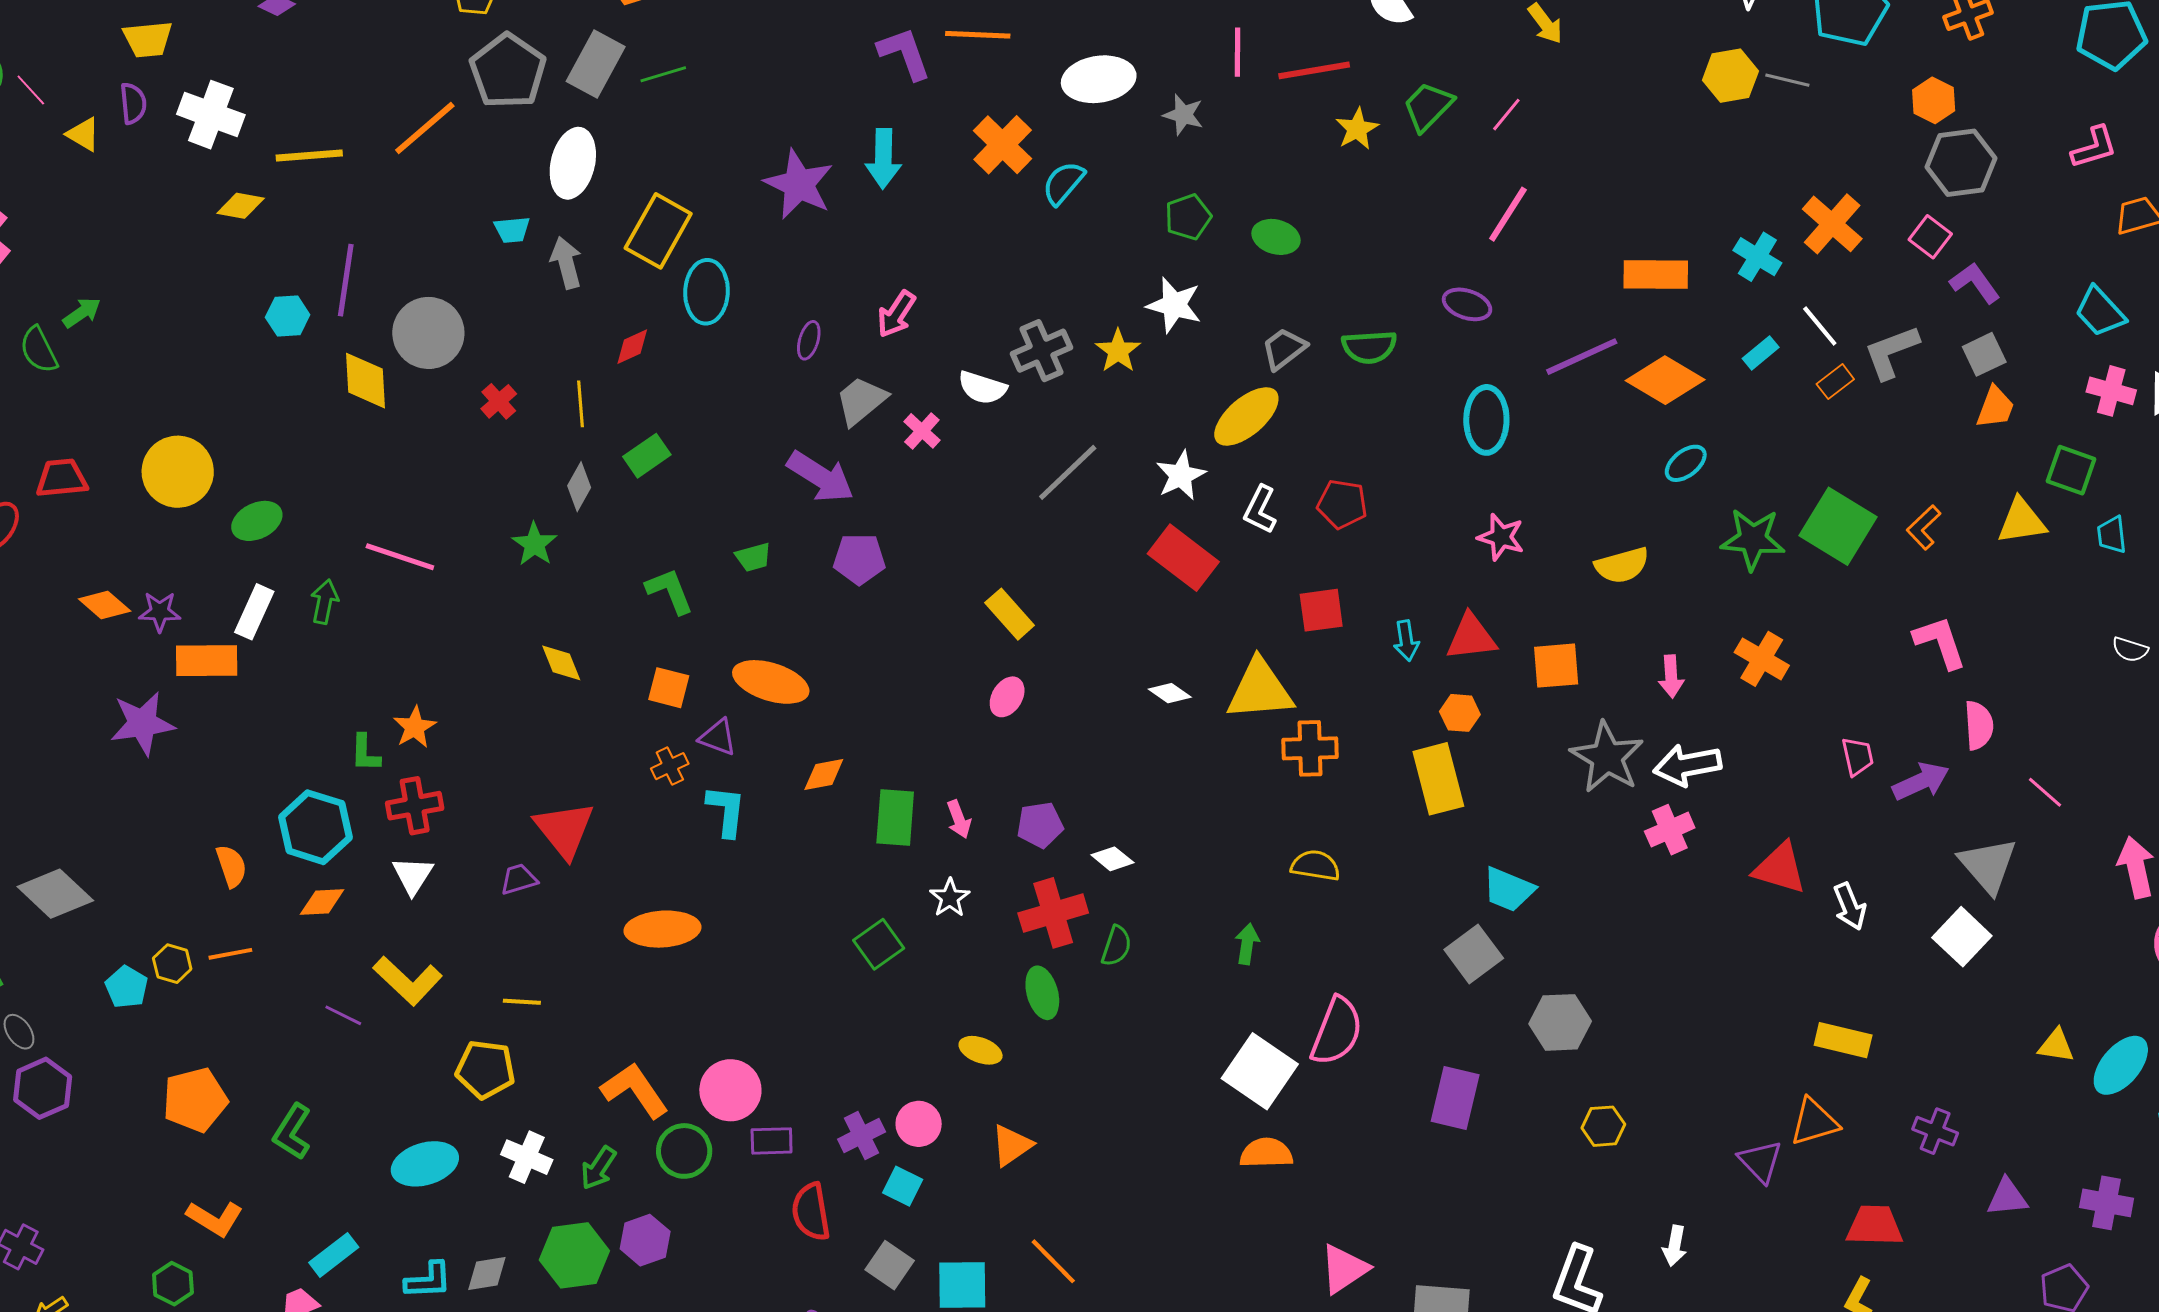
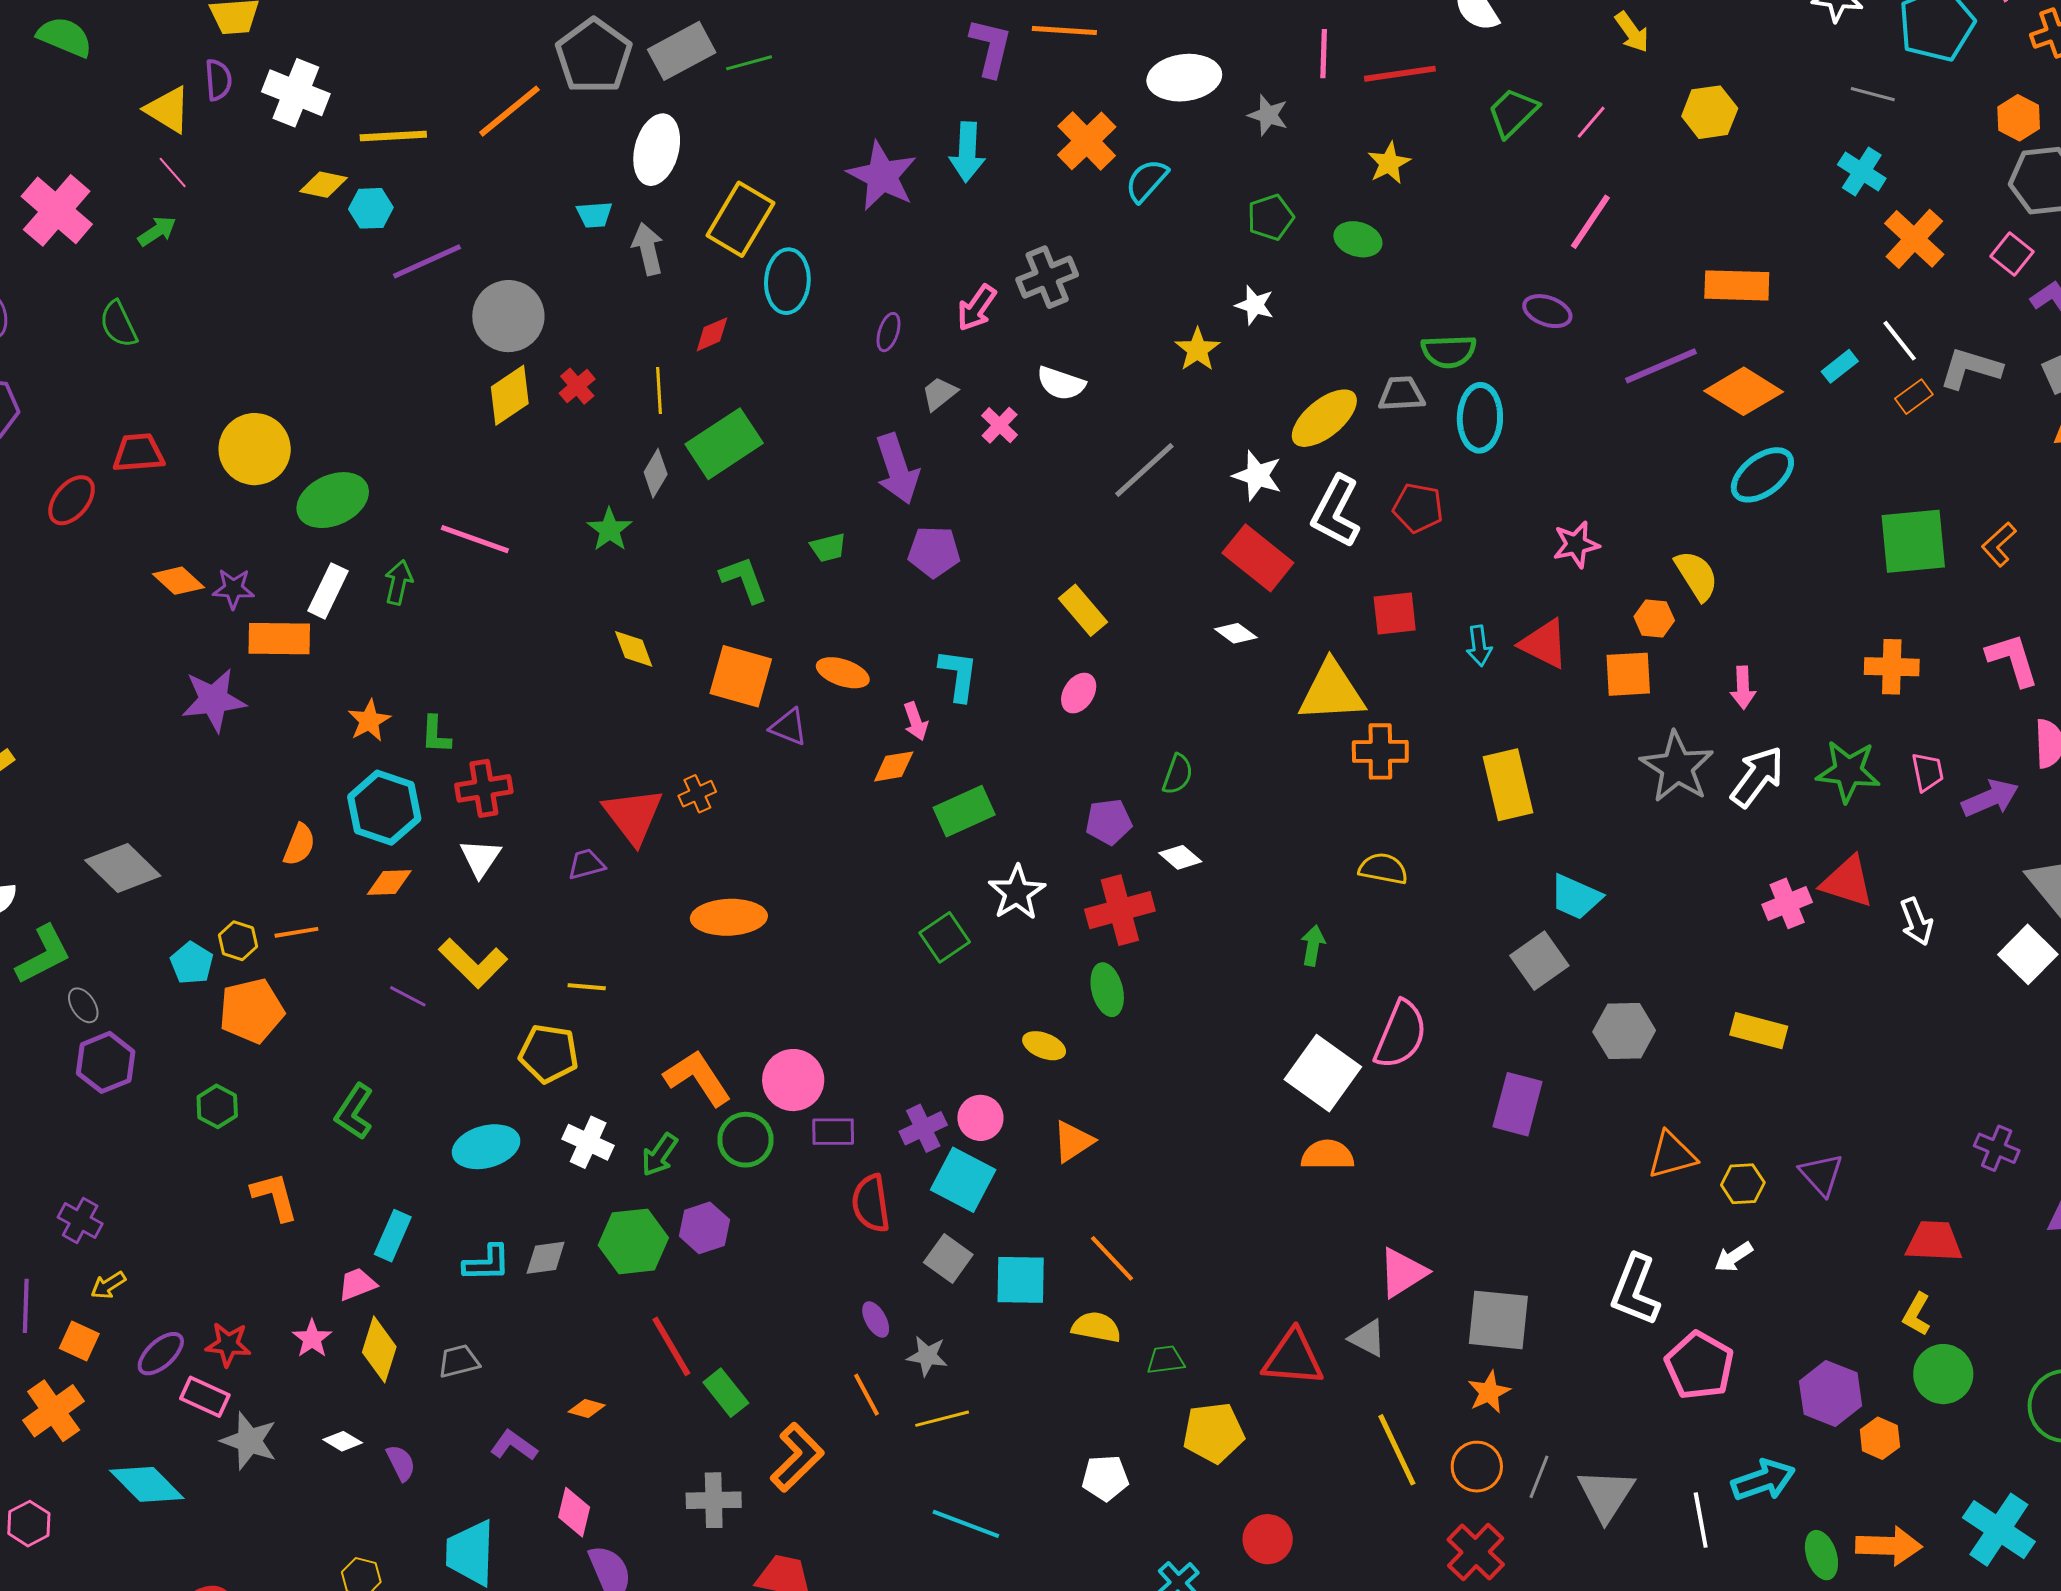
purple L-shape: (904, 53) -> (991, 47), turned 32
gray rectangle: (596, 64) -> (682, 51), turned 32
yellow hexagon: (1730, 76) -> (1710, 112), moved
pink line: (31, 90) -> (173, 172), moved
yellow star: (1357, 129) -> (1389, 163), moved
yellow triangle: (83, 134) -> (168, 110), size x1.4
cyan cross: (1757, 257) -> (1862, 171), moved
purple line: (346, 280) -> (427, 261), turned 56
white star: (1174, 305) -> (1255, 305), size x0.7
green arrow: (82, 313) -> (157, 231), moved
cyan hexagon: (288, 316) -> (371, 208), moved
gray trapezoid: (1284, 349) -> (1401, 394), moved, turned 33
gray cross: (1041, 351) -> (1047, 277), moved
gray L-shape: (1891, 352) -> (1970, 368), turned 36
yellow diamond: (365, 381) -> (510, 395), moved, turned 58
gray trapezoid: (861, 401) -> (939, 394), size x0.7
cyan ellipse: (1486, 420) -> (1480, 418), moved
green rectangle: (647, 456) -> (724, 444), size x1.6
cyan ellipse: (1686, 463) -> (1762, 475), size x1.5
white star: (1181, 475) -> (1257, 476), turned -30
purple arrow: (821, 477) -> (897, 469), turned 38
white L-shape: (1260, 510) -> (1336, 511), size x1.5
green ellipse: (257, 521) -> (333, 500), size x1.4
green square: (1838, 526) -> (1913, 541), turned -38
pink star: (1501, 537) -> (1576, 544), turned -30
green star: (1753, 539) -> (1848, 771), moved
yellow semicircle: (1622, 565) -> (1696, 575), turned -108
red triangle: (1471, 637) -> (1544, 644), turned 32
orange cross: (1762, 659) -> (1892, 667), moved, turned -30
orange ellipse: (771, 682) -> (843, 673), size x0.7
orange square: (669, 688) -> (741, 676), size x1.5
white diamond: (1170, 693) -> (1236, 633), moved
orange hexagon: (1460, 713) -> (1654, 619), moved
orange star: (415, 727) -> (369, 721), moved
white arrow: (1687, 765) -> (1757, 777), turned 136
orange cross: (670, 766) -> (697, 794), moved
cyan L-shape: (726, 811) -> (958, 675), moved
green rectangle: (895, 818) -> (964, 811), turned 60
pink arrow: (959, 819) -> (916, 721), moved
pink cross: (1670, 830) -> (1787, 903), moved
orange semicircle: (231, 866) -> (299, 845), turned 39
white star: (950, 898) -> (1017, 893), size x1.4
green semicircle: (1116, 946) -> (1178, 774), moved
yellow rectangle: (1843, 1040) -> (1759, 1031), moved
orange pentagon: (195, 1100) -> (251, 1011), moved
orange triangle: (1814, 1122) -> (1672, 1155), moved
yellow hexagon: (1603, 1126) -> (1743, 1184), moved
cyan square: (903, 1186) -> (963, 1180), size x1.6
orange L-shape: (215, 1218) -> (275, 1196), turned -138
white arrow: (1675, 1246) -> (1734, 1257), turned 45
cyan rectangle: (334, 1255) -> (393, 1236), turned -30
green hexagon: (173, 1284) -> (217, 1106), moved

